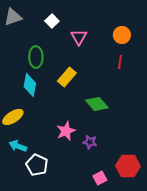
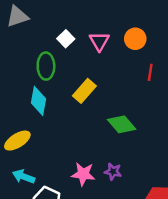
white square: (52, 21) -> (66, 39), moved
orange circle: (122, 35) -> (135, 39), moved
pink star: (66, 131) -> (83, 174), moved, turned 30

